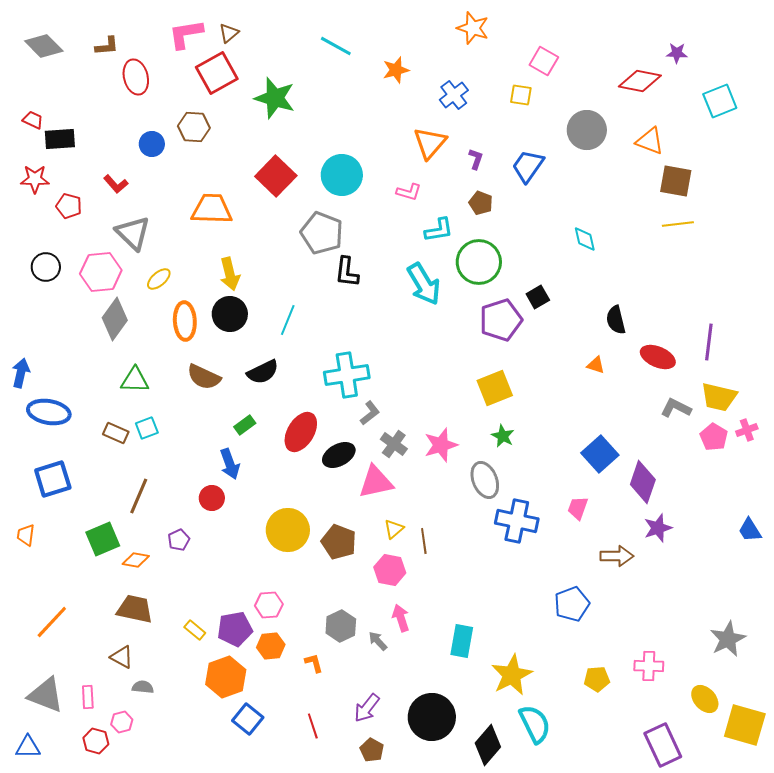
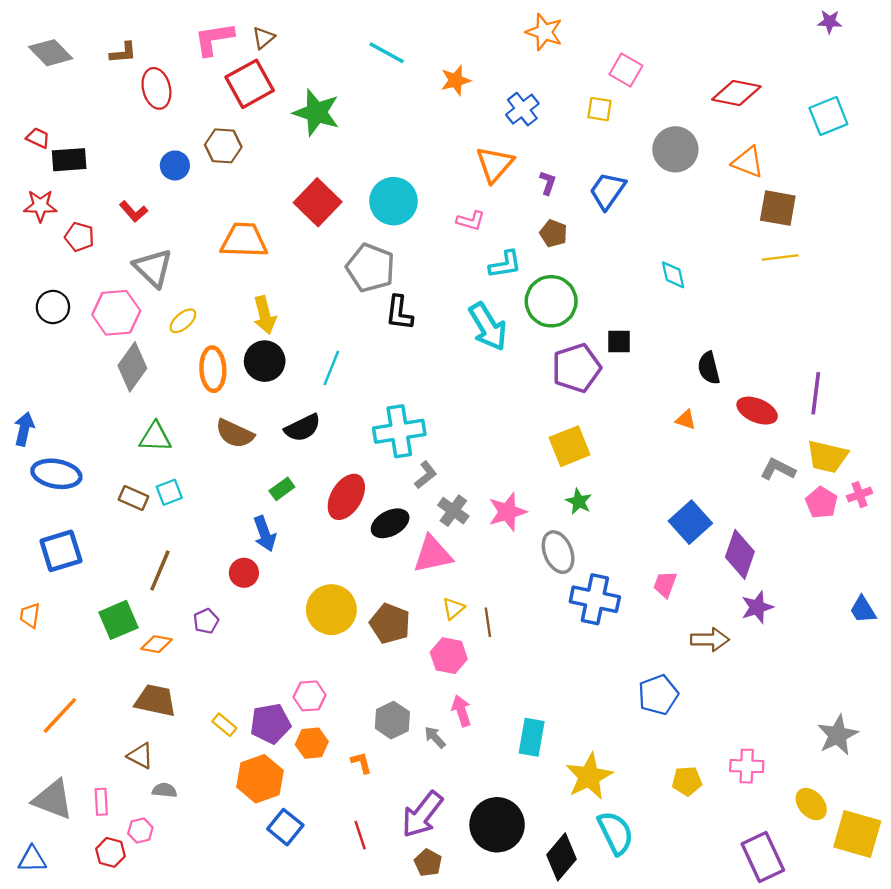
purple star: (677, 53) -> (830, 22), moved
black square: (538, 297) -> (619, 342), turned 30
purple arrow: (367, 708) -> (422, 814), size x1.4

